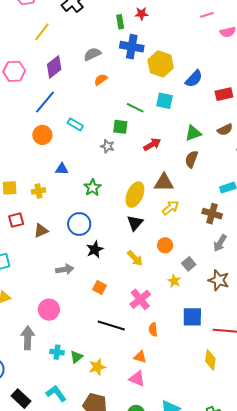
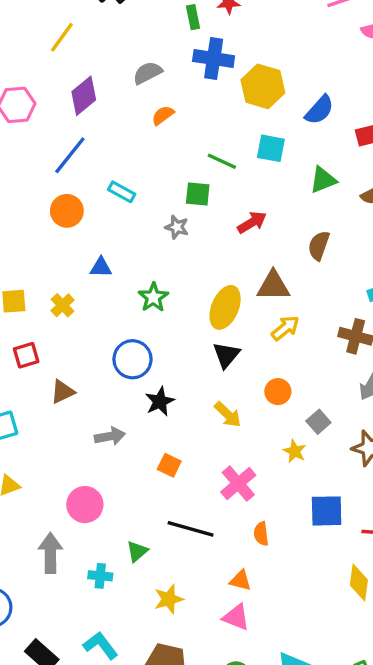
green triangle: (193, 133) -> (323, 180), moved
yellow cross: (38, 191) -> (63, 305), turned -32
brown triangle: (41, 231) -> (63, 392), moved
green triangle: (76, 357) -> (137, 551), moved

